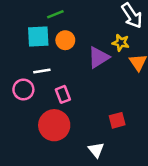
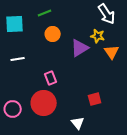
cyan square: (38, 36) -> (15, 24), moved
white line: (42, 71) -> (18, 59), moved
pink circle: (23, 89) -> (13, 109), moved

